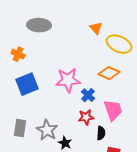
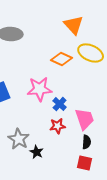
orange triangle: (96, 28) -> (74, 25), moved, size x1.5
orange diamond: (109, 73) -> (62, 59), moved
black semicircle: (101, 133) -> (87, 142), moved

